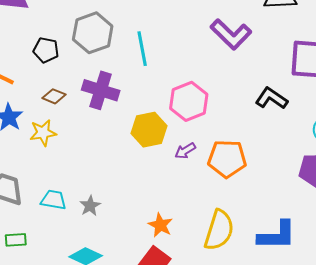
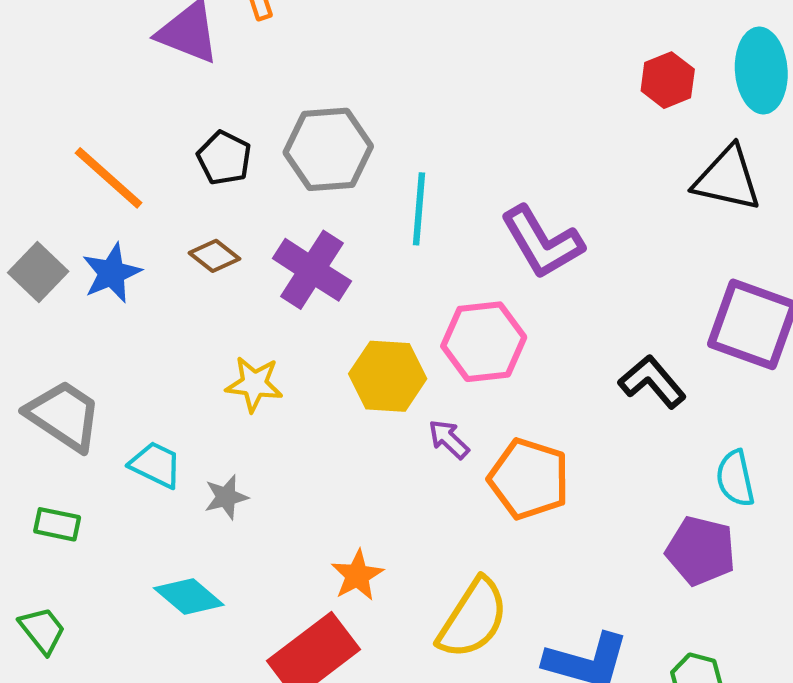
purple L-shape: (231, 34) -> (542, 242), moved
yellow star: (43, 133) -> (254, 384), moved
purple arrow: (185, 151) -> (449, 439), turned 60

